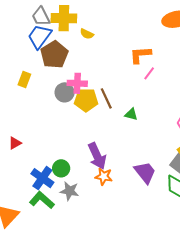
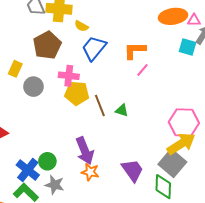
blue trapezoid: (39, 37) -> (94, 48), moved
gray circle: (65, 92) -> (33, 87), moved
brown line: (106, 98) -> (100, 105), moved

